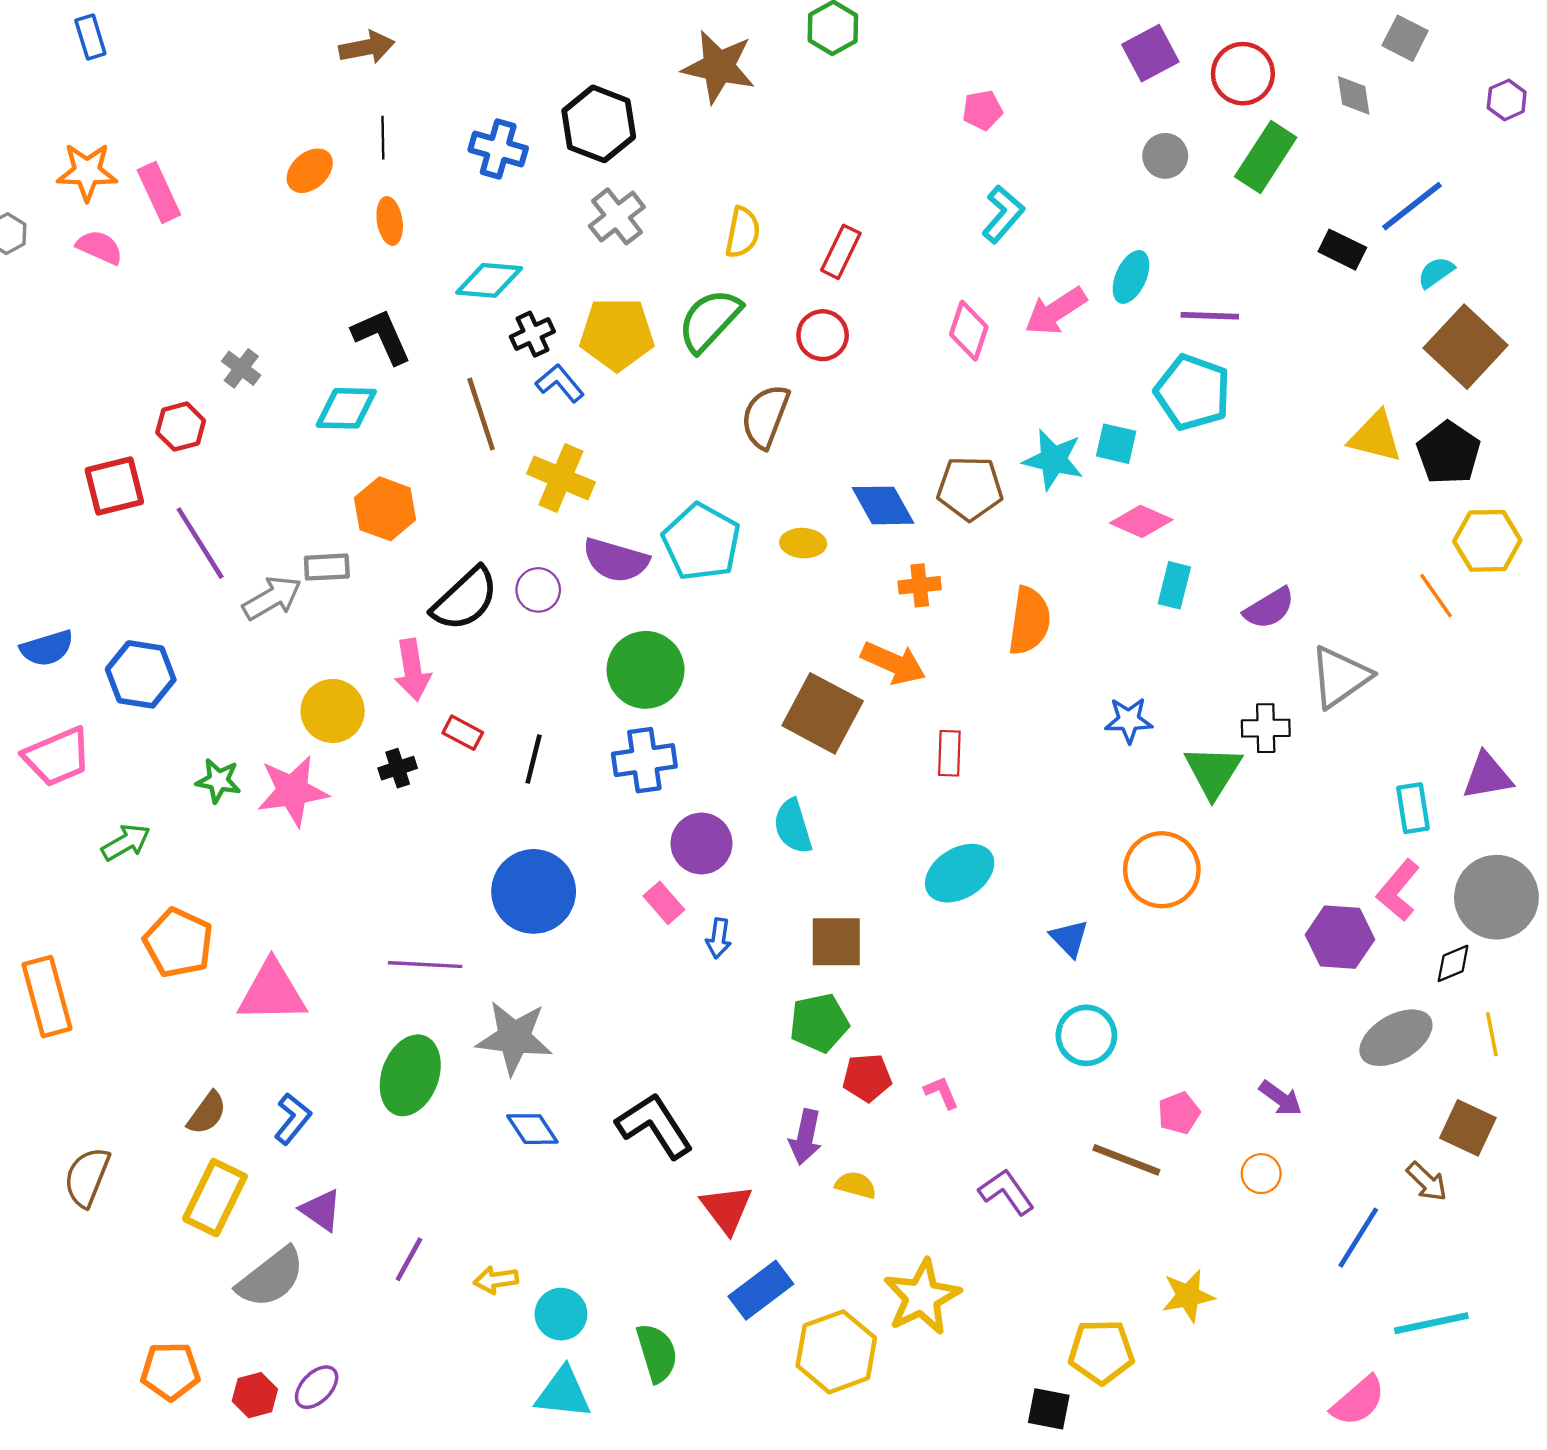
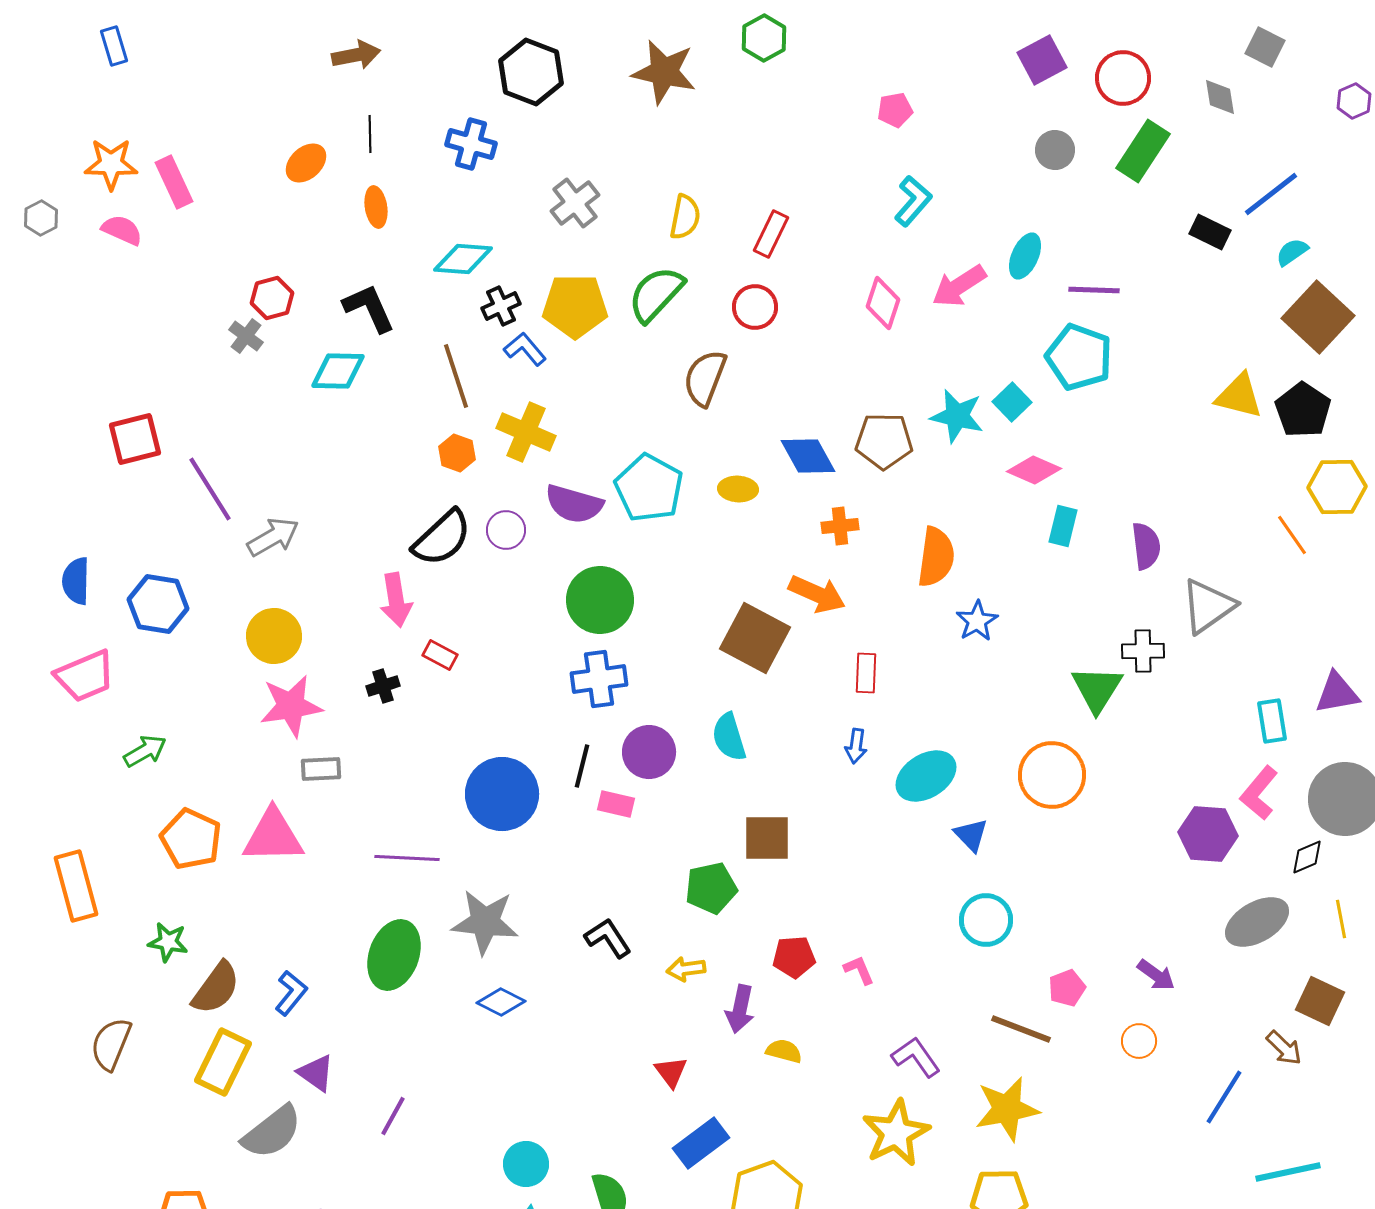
black hexagon: (599, 124) -> (531, 72), moved
red hexagon: (181, 427) -> (272, 298), moved
cyan square: (1116, 444) -> (1012, 402), turned 33
orange hexagon: (385, 509) -> (457, 453), moved, size x0.7
gray rectangle: (327, 567) -> (321, 769), moved
purple semicircle: (1269, 608) -> (1146, 546), turned -66
blue semicircle: (47, 648) -> (76, 581), turned 108
yellow circle: (333, 711) -> (274, 636), moved
blue star: (1129, 720) -> (977, 621), moved, turned -30
black line: (534, 759) -> (582, 766), moved
green star: (218, 781) -> (168, 942), moved
cyan ellipse: (960, 873) -> (926, 776), moved
pink rectangle: (664, 903) -> (616, 804), turned -36
blue arrow: (719, 938) -> (856, 746), moved
pink triangle: (272, 992) -> (273, 836), moved
green pentagon: (819, 1023) -> (711, 888), moved
brown semicircle: (207, 1113) -> (216, 988), size x1.4
black L-shape: (655, 1126) -> (608, 938), moved, size x0.7
blue diamond: (532, 1129) -> (501, 1002), turned -30
red triangle: (727, 1209) -> (671, 1072), size x0.7
yellow arrow: (496, 1280) -> (686, 969), moved
yellow star: (1188, 1296) -> (1007, 1109), moved, size x1.4
yellow star: (922, 1297) -> (896, 1133), moved

